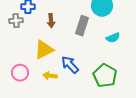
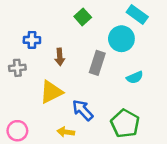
gray cross: (16, 21) -> (17, 68), moved
pink circle: (20, 73) -> (17, 131), moved
yellow arrow: (50, 76) -> (66, 132), moved

